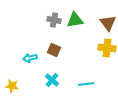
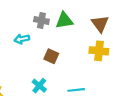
brown square: (54, 50) -> (51, 56), moved
cyan arrow: (30, 58) -> (22, 39), moved

